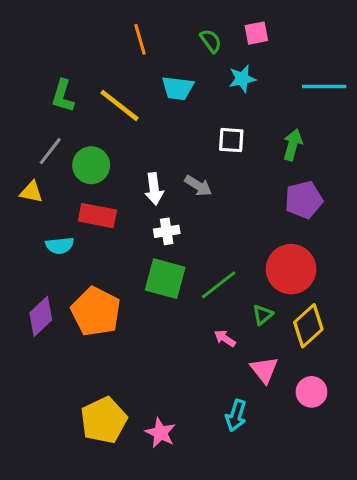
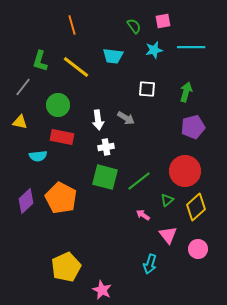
orange line: (140, 39) -> (72, 25), moved
cyan line: (324, 87) -> (191, 47), moved
gray line: (50, 151) -> (23, 87), moved
pink star: (160, 433) -> (102, 290), moved

